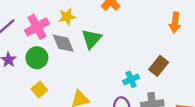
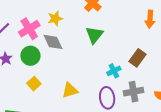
green triangle: (92, 39) -> (94, 35), moved

